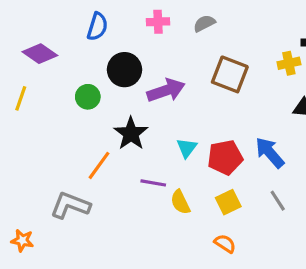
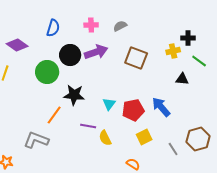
purple arrow: (166, 90) -> (96, 52), moved
green circle: (88, 97) -> (47, 72), size x1.5
black star: (131, 133) -> (74, 95), turned -30
gray line: (278, 201) -> (173, 149), moved
yellow square: (228, 202) -> (144, 137), moved

